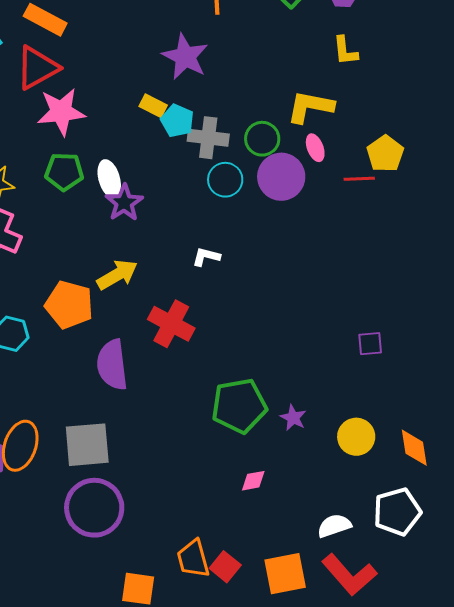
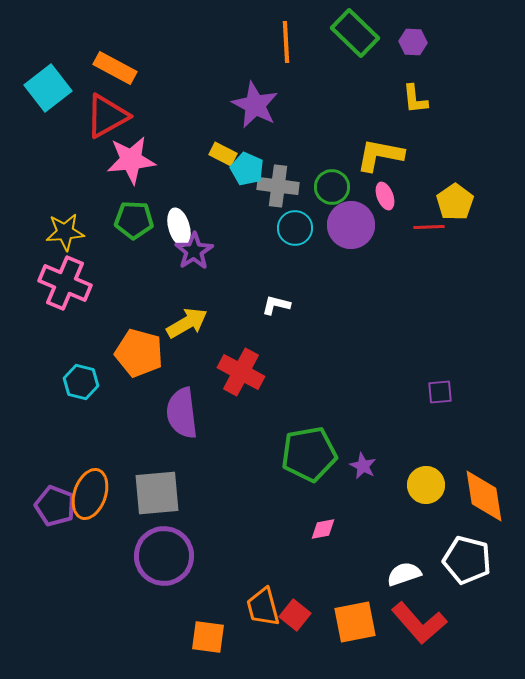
orange diamond: (414, 448) -> (484, 496), size x1.4
white pentagon: (397, 512) -> (467, 560), turned 30

